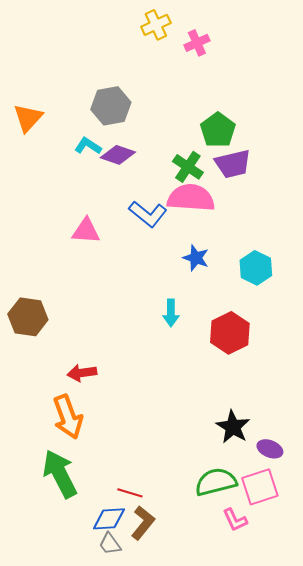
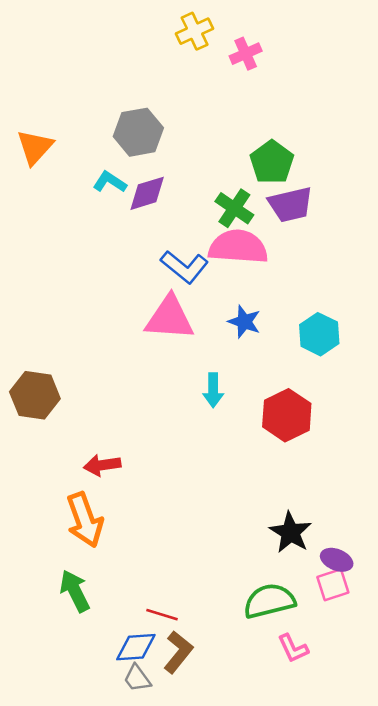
purple diamond: (118, 155) -> (147, 193), turned -36
pink triangle: (86, 231) -> (170, 318), moved, size x1.4
green arrow: (60, 474) -> (75, 591), size x0.7
pink square: (260, 487) -> (333, 585), moved, size x0.7

